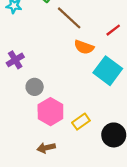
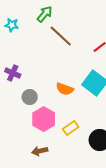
orange semicircle: (84, 47) -> (65, 89), moved
purple cross: (15, 60) -> (13, 73), turned -35

